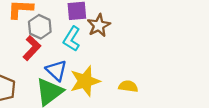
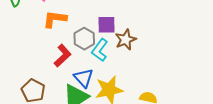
gray hexagon: (40, 27) -> (84, 39), moved

